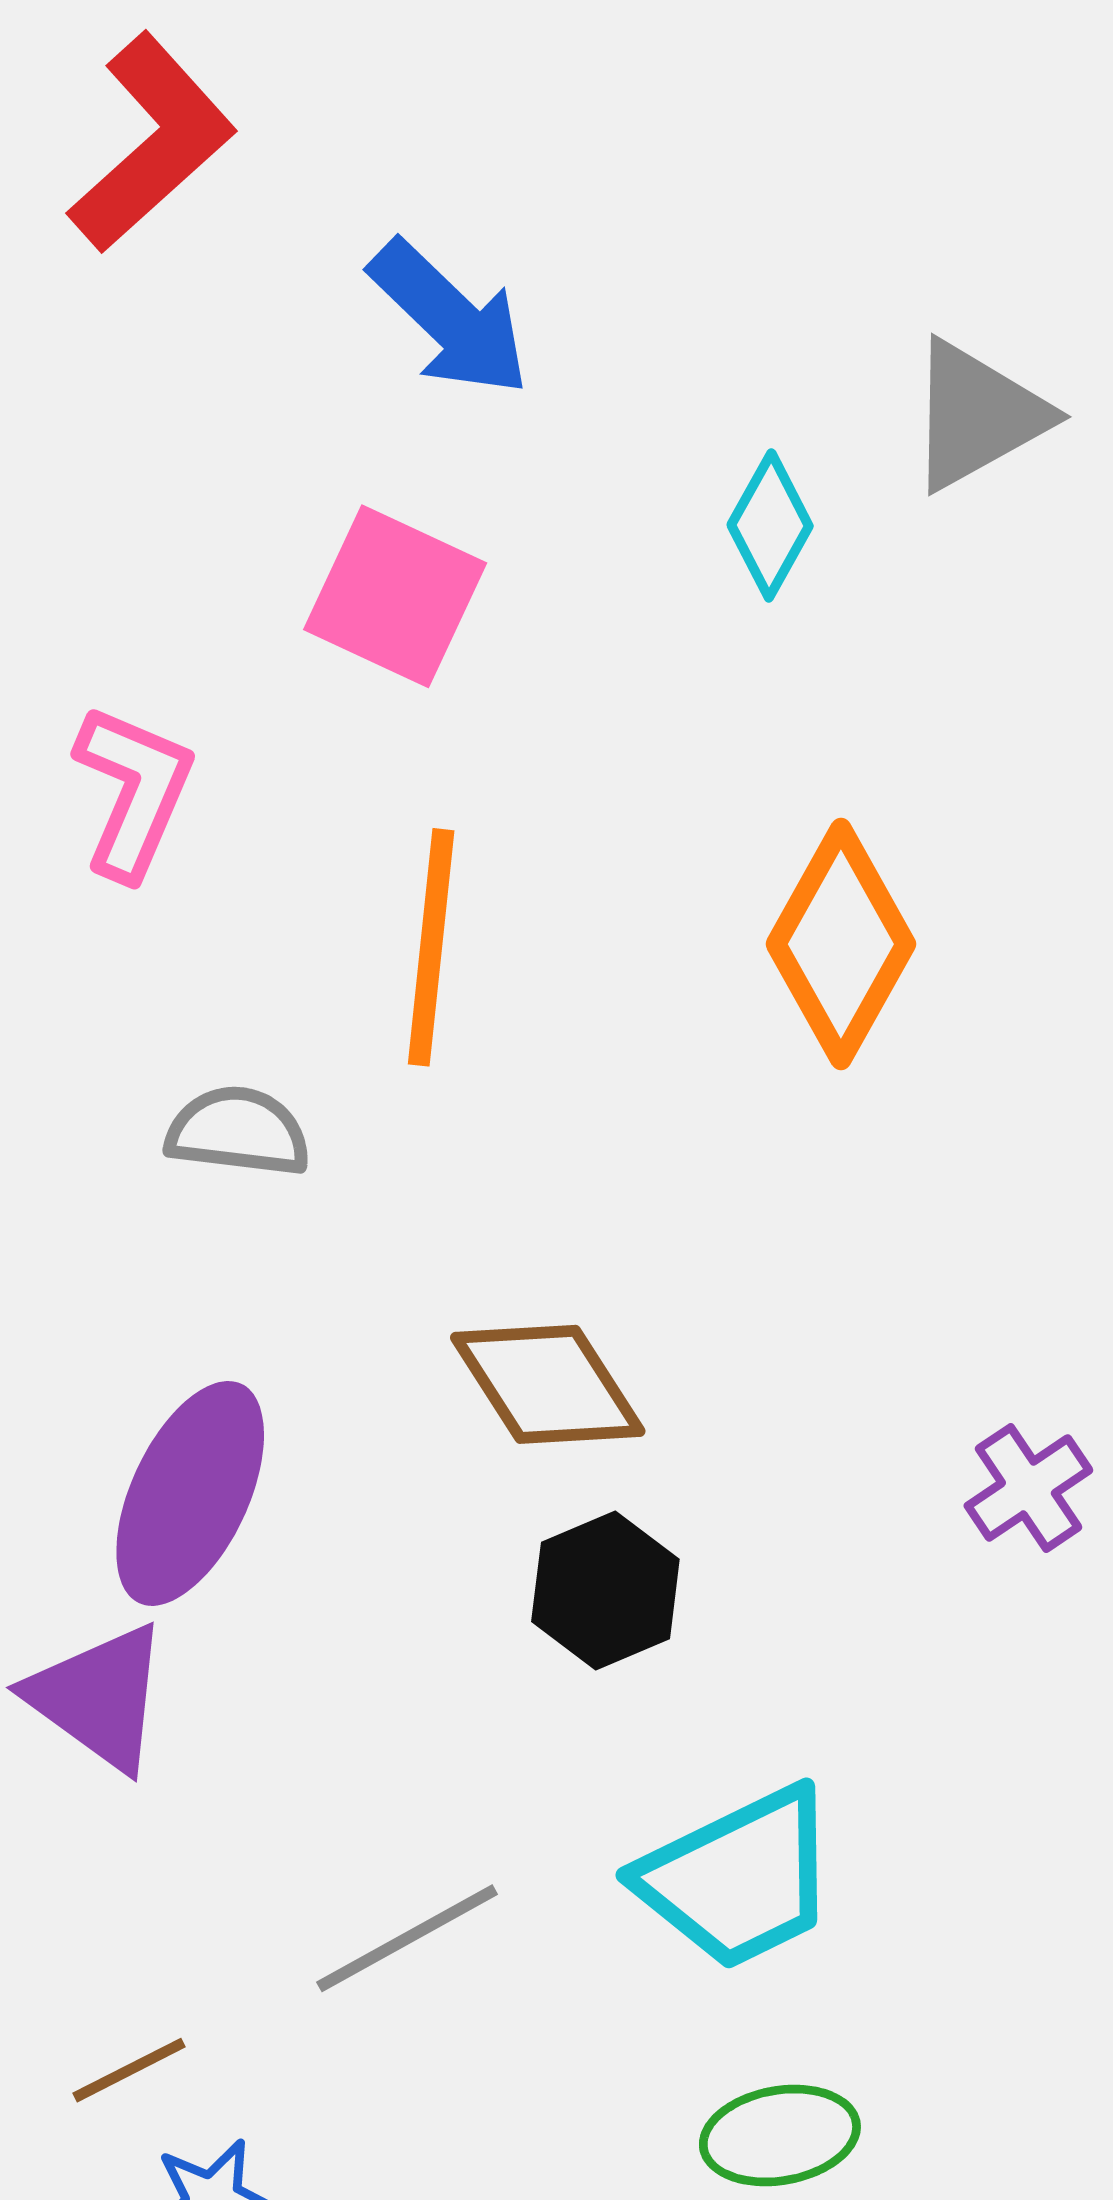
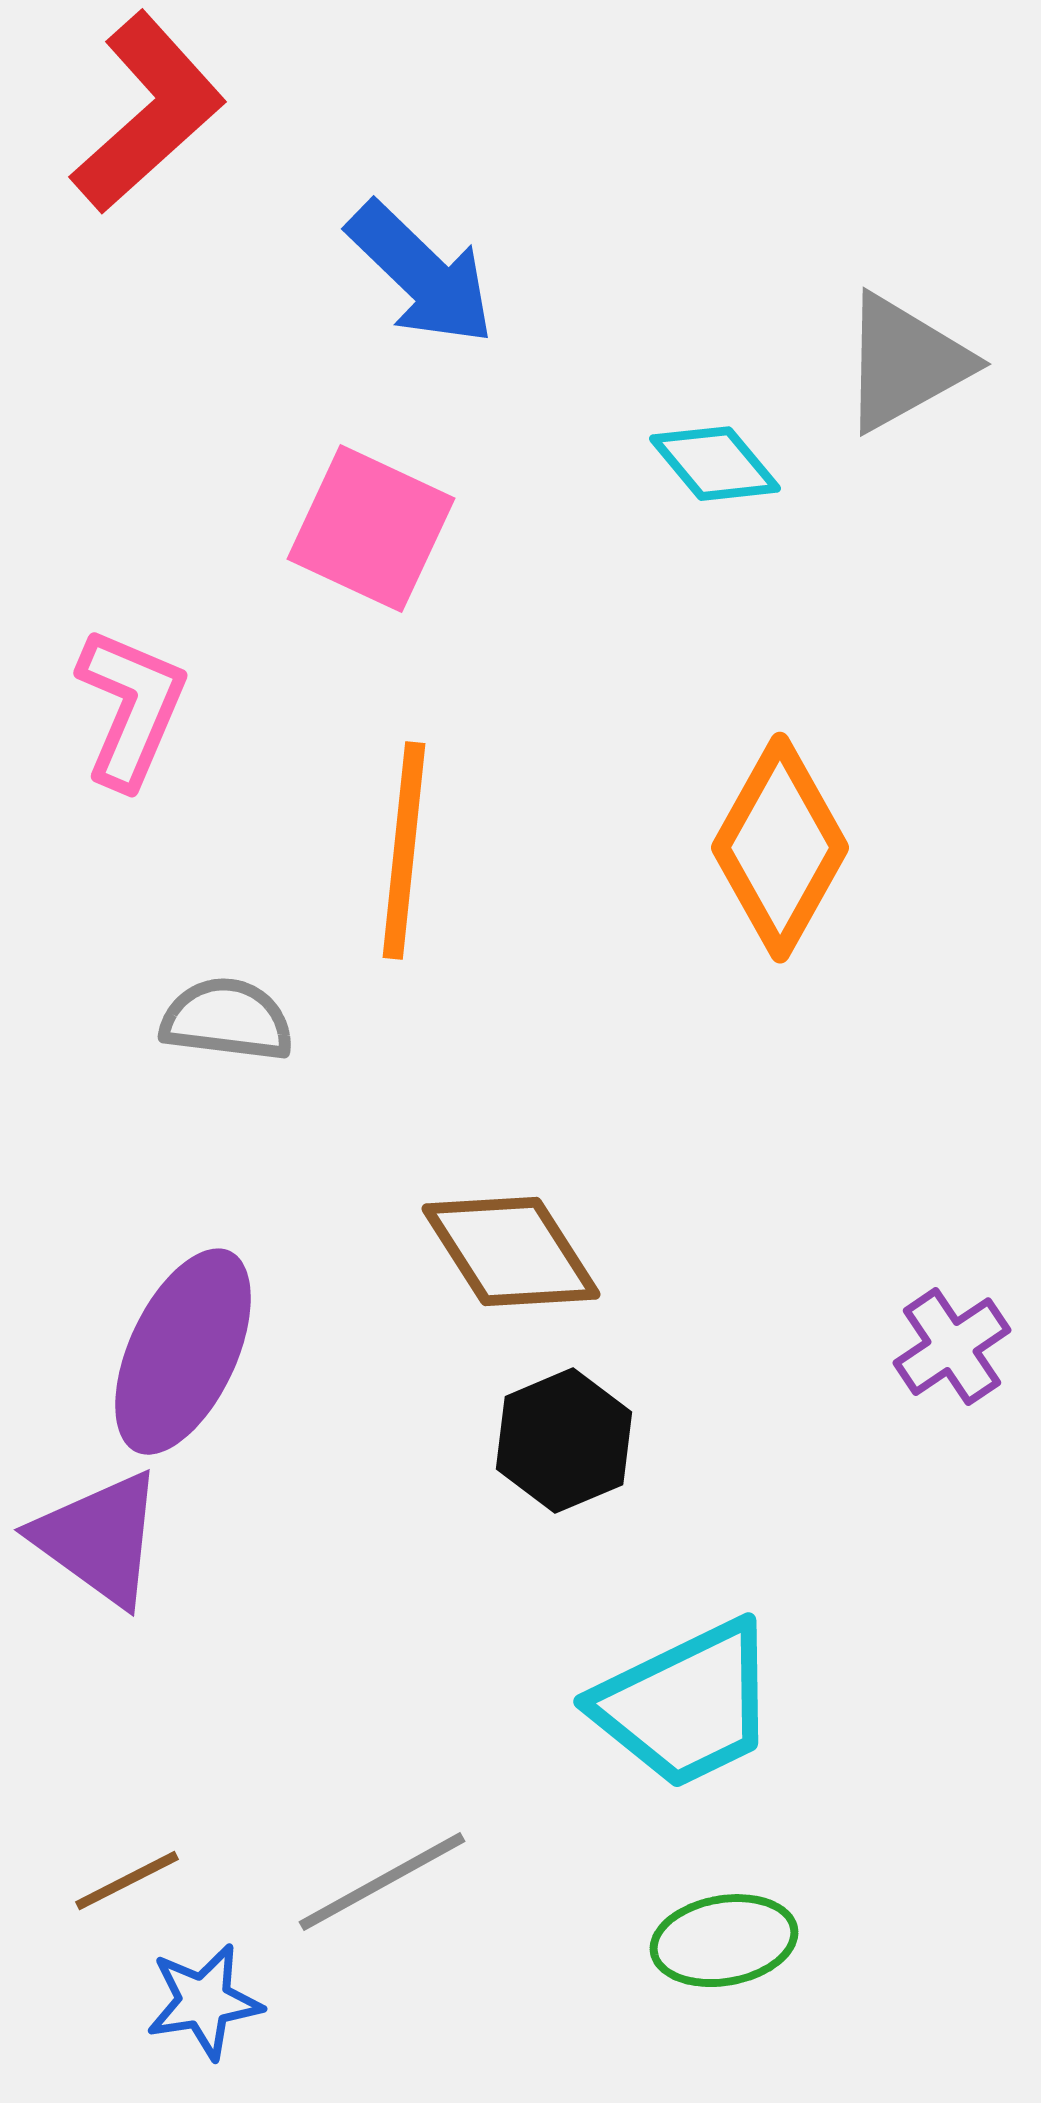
cyan diamond: (770, 525) -> (715, 464), turned -69
gray line: (407, 1938) -> (382, 1882), moved

